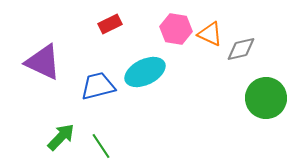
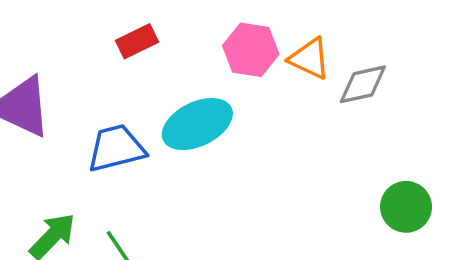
green circle: (266, 98) -> (406, 207), moved, size x0.7

